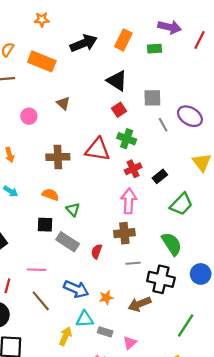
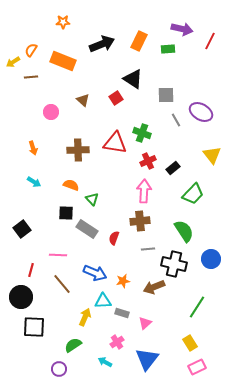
red square: (119, 110) -> (116, 98), moved

